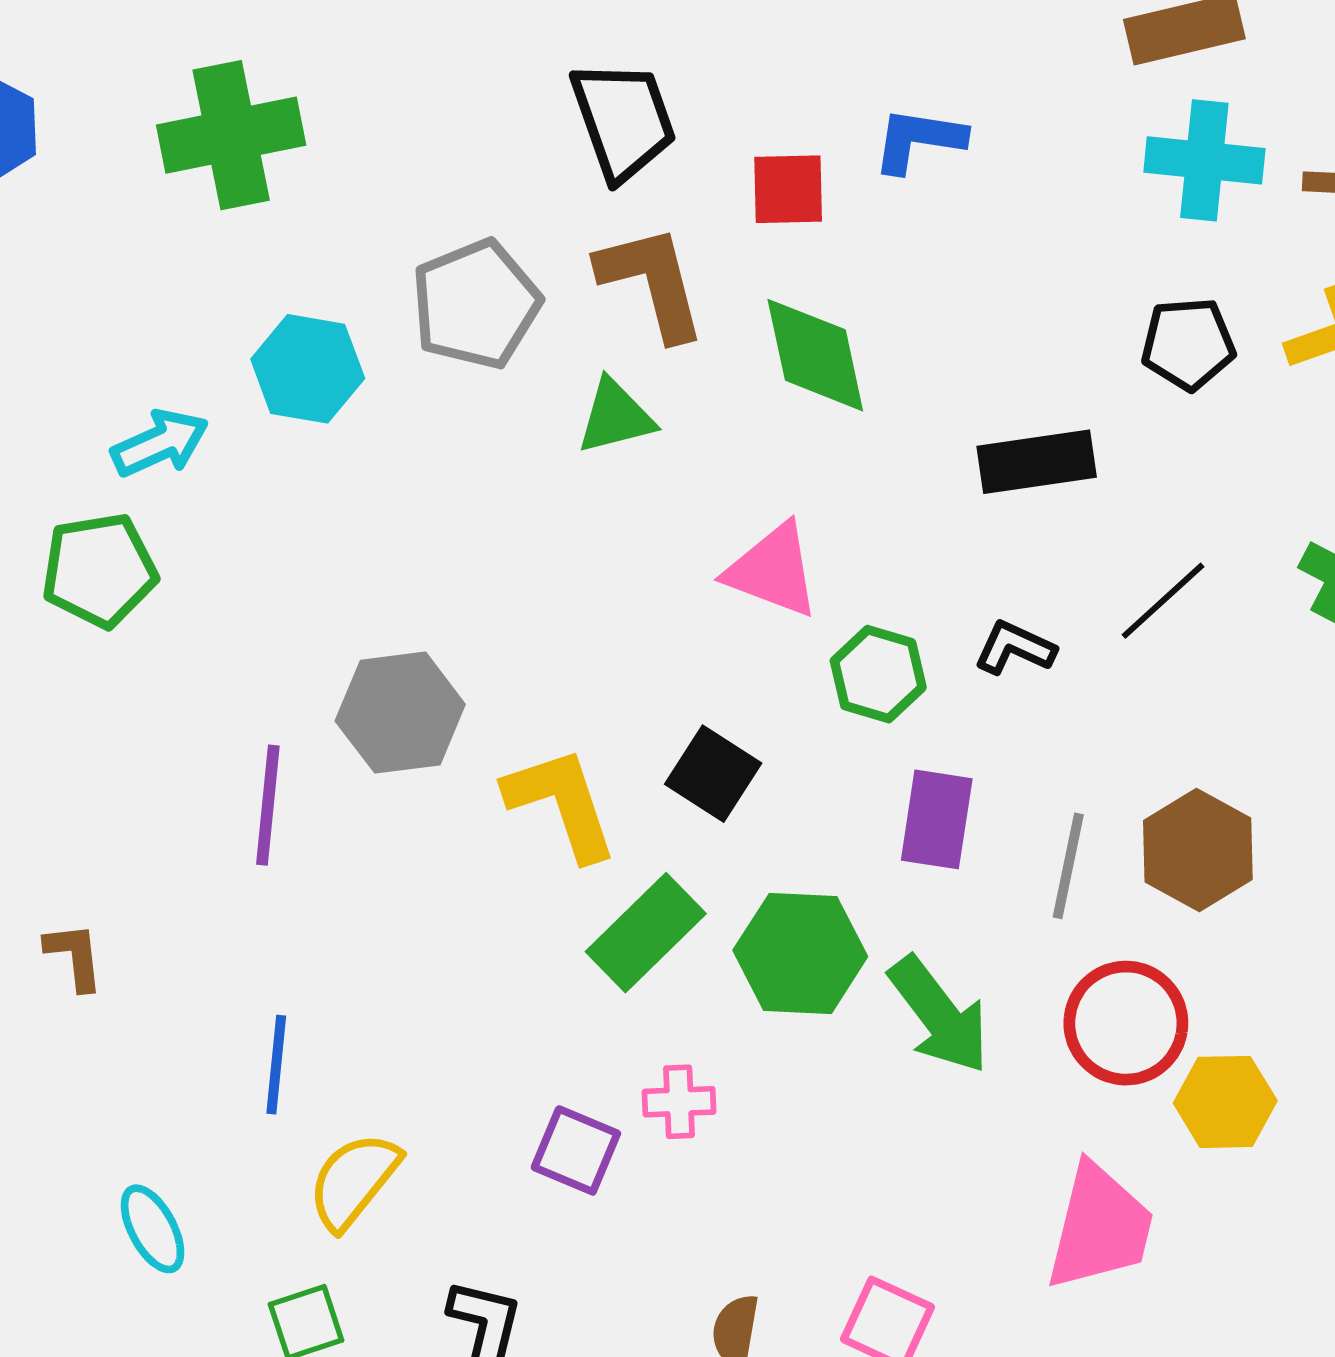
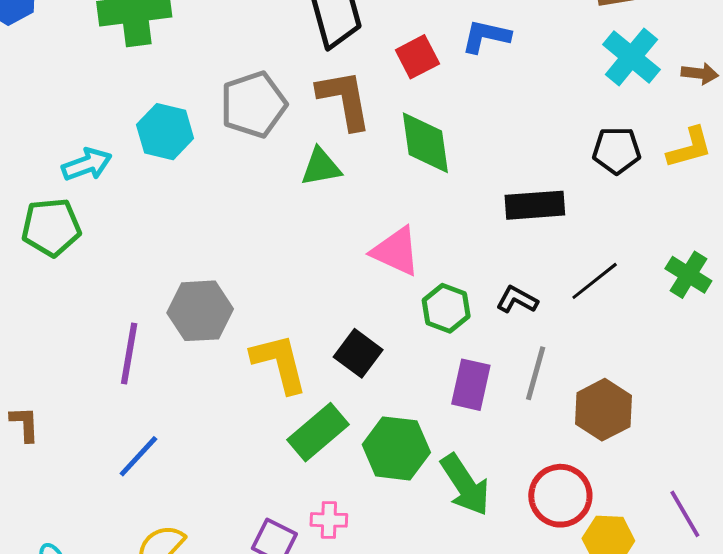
cyan cross: (1204, 160) -> (631, 57), turned 30
red square: (788, 189) -> (417, 57), turned -30
gray line: (1068, 866) -> (536, 373), moved
blue line: (276, 1065) -> (138, 456), moved, turned 33

